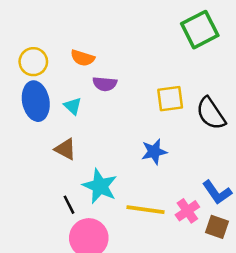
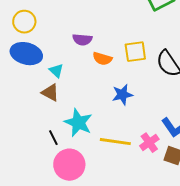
orange semicircle: (83, 58) -> (102, 59), moved
blue ellipse: (36, 101) -> (26, 54), turned -64
cyan triangle: (73, 106) -> (56, 71), moved

